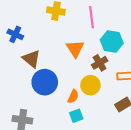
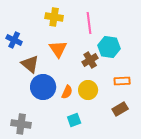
orange triangle: (75, 49) -> (58, 49), moved
brown cross: (100, 63) -> (90, 60), moved
orange semicircle: (73, 96) -> (67, 92), moved

